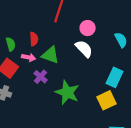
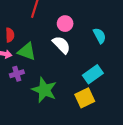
purple cross: (41, 77) -> (17, 74), turned 32
cyan rectangle: (115, 77) -> (93, 74), turned 30

